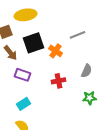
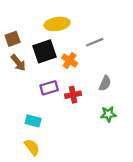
yellow ellipse: (26, 15) -> (57, 24), moved
purple rectangle: (22, 75) -> (49, 88), moved, turned -35
cyan rectangle: (24, 104) -> (33, 121), turned 48

